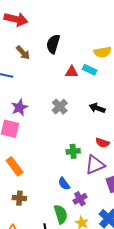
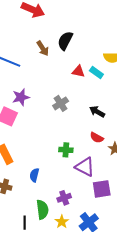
brown arrow: (23, 53) -> (43, 48), moved
red semicircle: (102, 143) -> (97, 138), moved
purple triangle: (95, 165) -> (85, 167), turned 40
blue semicircle: (64, 184) -> (34, 175), moved, turned 40

